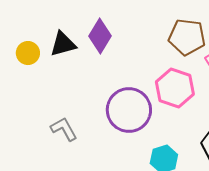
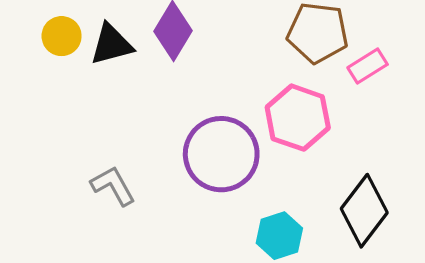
yellow circle: (28, 53) -> (62, 36), moved

